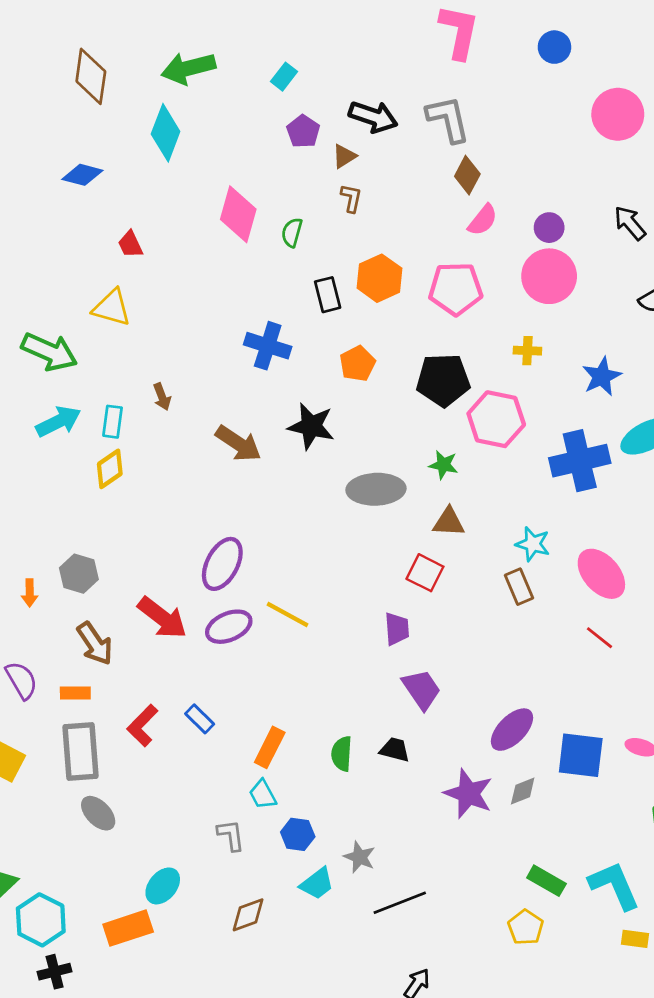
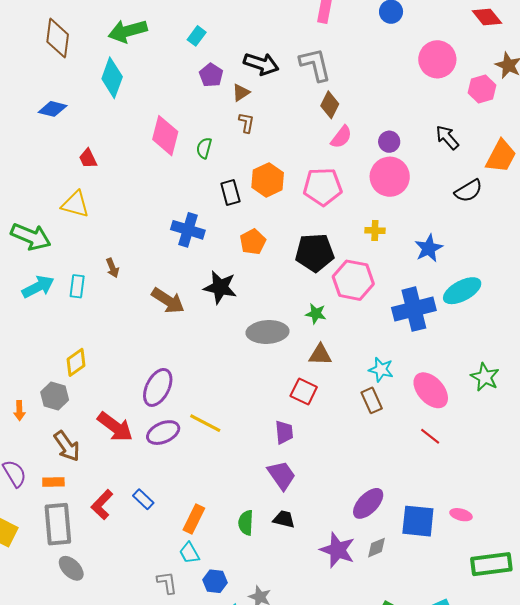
yellow diamond: (110, 469) -> (76, 362), moved
purple trapezoid: (421, 689) -> (282, 475), moved

